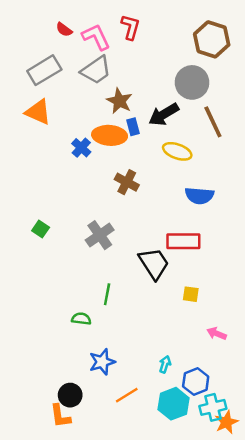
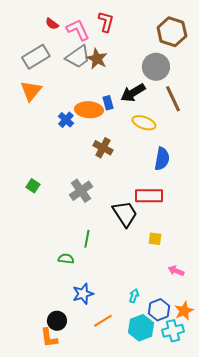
brown star: (119, 101) -> (97, 59), moved
orange triangle: (38, 112) -> (31, 91), turned 45
blue semicircle: (199, 196) -> (162, 159), turned -85
orange star: (226, 422) -> (184, 311), moved

